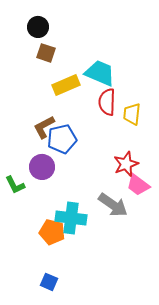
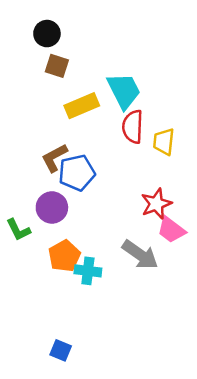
cyan trapezoid: (100, 73) -> (124, 91), turned 40
cyan cross: (71, 218) -> (88, 271), size x0.7
orange pentagon: (52, 232) -> (64, 256), moved, turned 30

